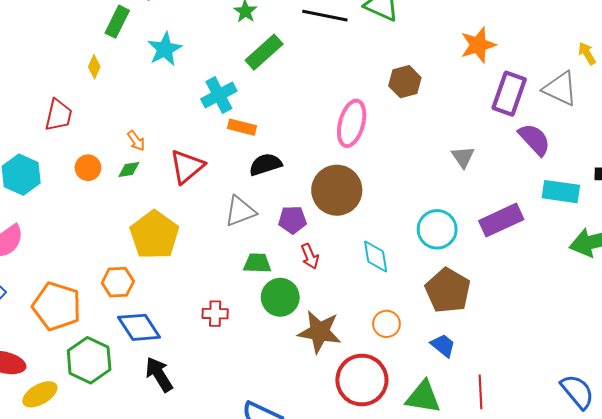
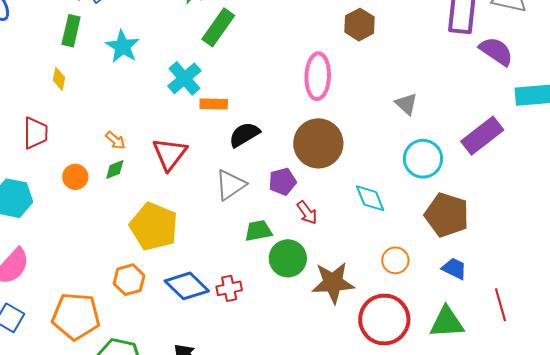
gray triangle: (463, 157) -> (406, 104), moved
blue diamond: (139, 327) -> (187, 286), moved

